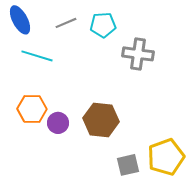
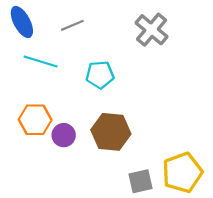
cyan pentagon: (103, 25) -> (100, 75), moved
gray cross: (138, 54) -> (152, 30), moved, turned 32

